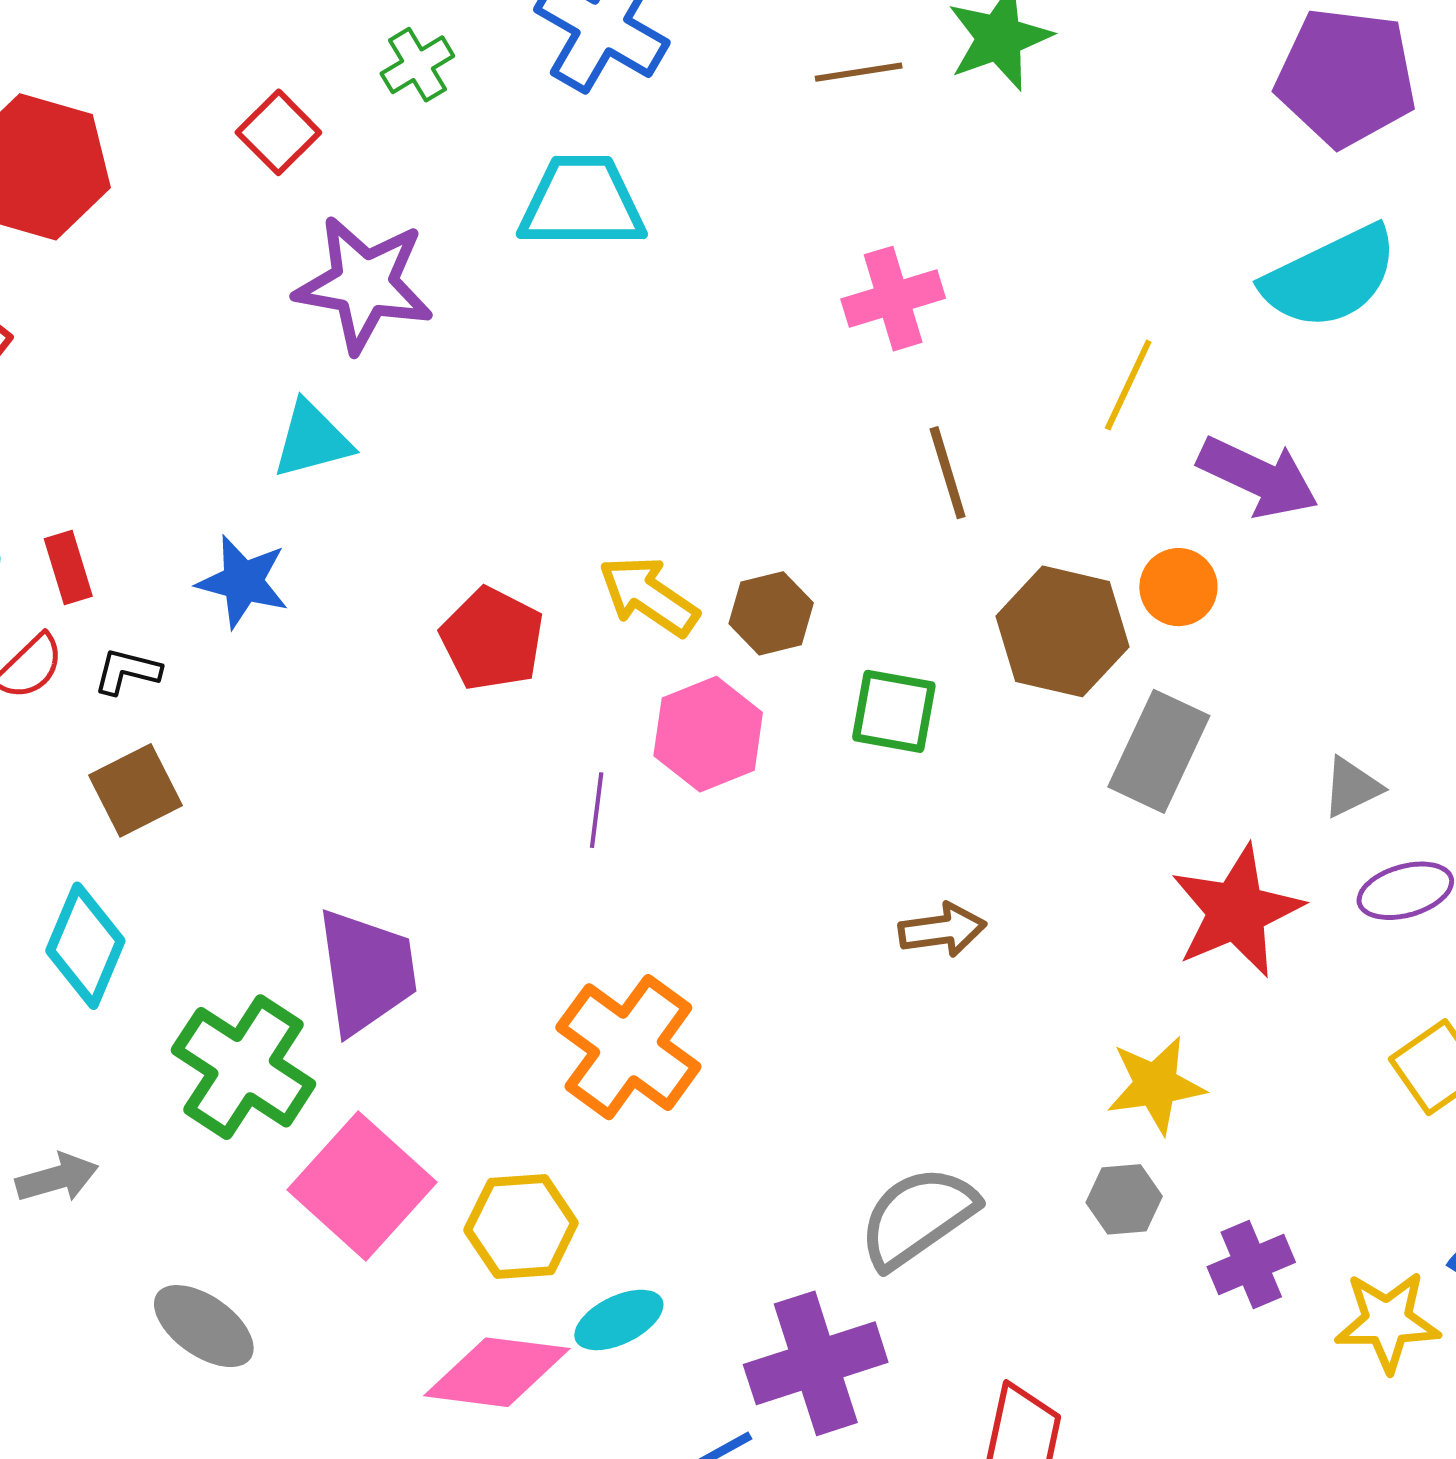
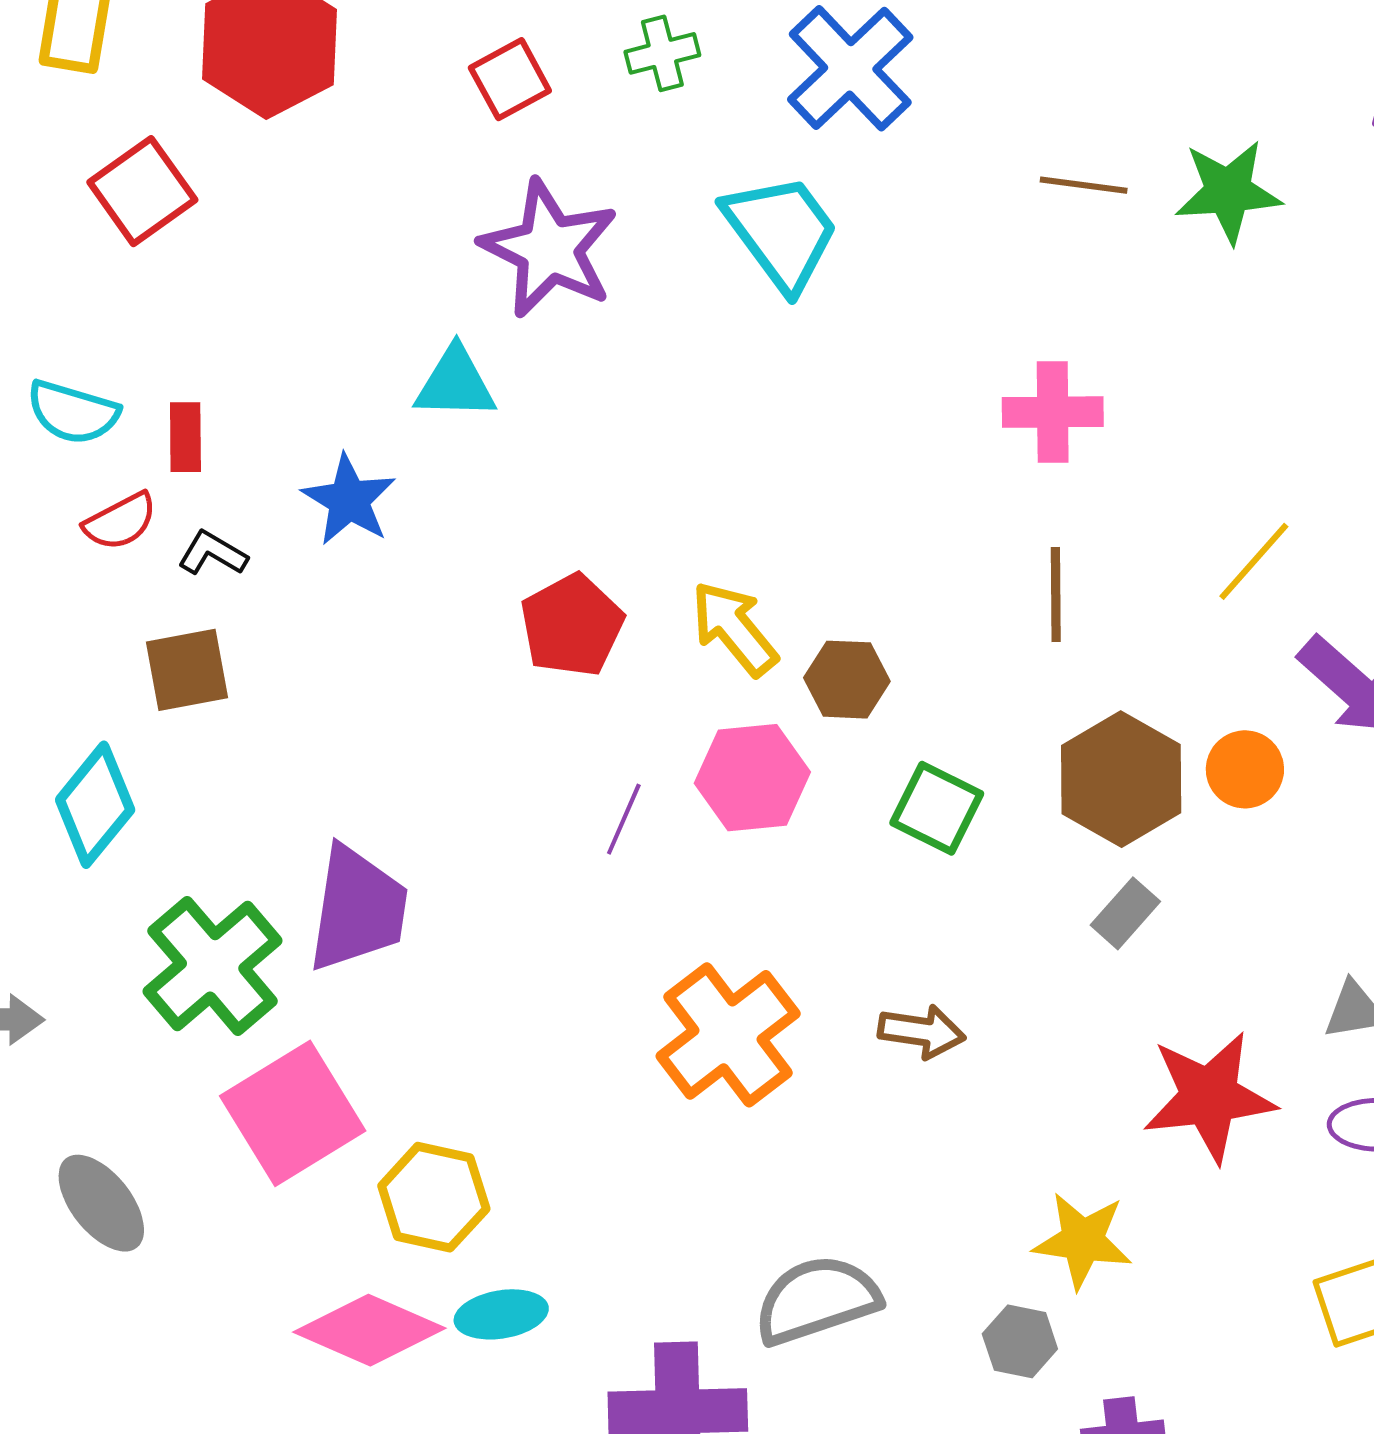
cyan trapezoid: (582, 202) -> (781, 232), turned 37
gray rectangle: (1159, 751) -> (1125, 913), moved, size x0.6
orange cross: (628, 1047) -> (728, 1035), moved

